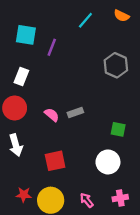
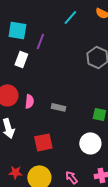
white rectangle: (21, 76) -> (21, 59), moved
gray rectangle: (75, 112) -> (58, 107), moved, turned 32
pink semicircle: (52, 115) -> (29, 101), moved, turned 56

